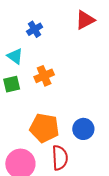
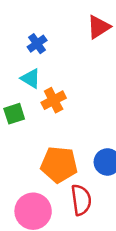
cyan triangle: (15, 56) -> (31, 79), moved

